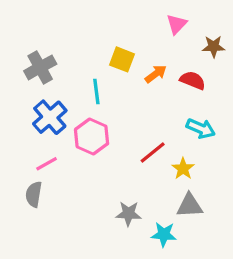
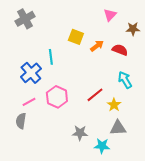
gray cross: (40, 67) -> (25, 19), moved
cyan line: (96, 92) -> (51, 57), moved
cyan arrow: (201, 128) -> (125, 80), turned -144
pink hexagon: (92, 136) -> (57, 97), moved

